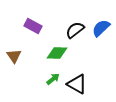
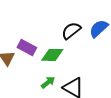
purple rectangle: (33, 26) -> (27, 48), moved

